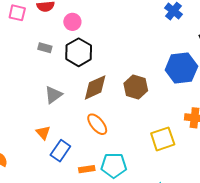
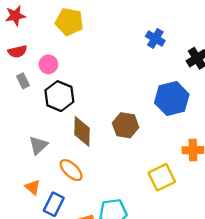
gray rectangle: (45, 48) -> (23, 81), moved, turned 56
brown diamond: (95, 87) -> (82, 131), turned -56
orange ellipse: (97, 124) -> (71, 170), moved

